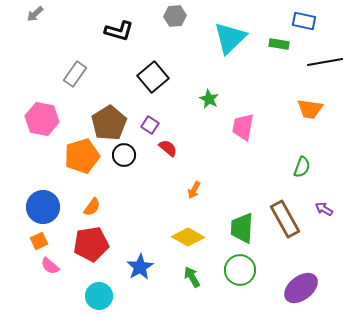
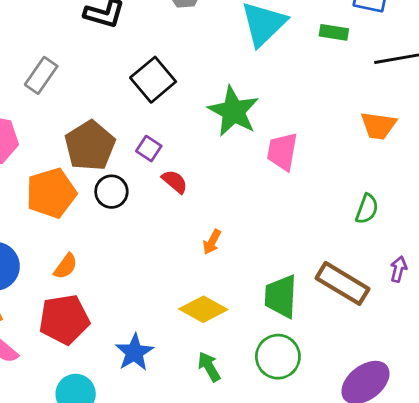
green star: (209, 99) -> (233, 111), size x1.8
purple arrow: (324, 209) -> (398, 269), turned 72
brown rectangle: (285, 219) -> (343, 283), turned -30

